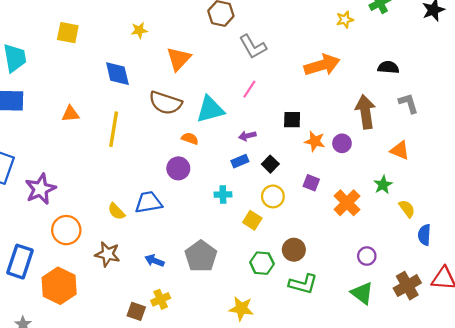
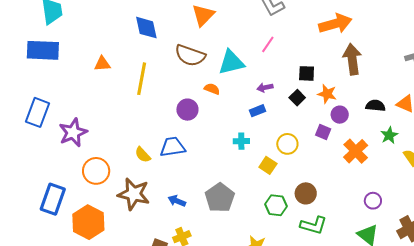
black semicircle: (388, 67) -> (375, 106), moved
brown arrow: (365, 112) -> (352, 59), moved
purple circle: (342, 143) -> (340, 115), moved
black square: (270, 164) -> (297, 98), moved
purple circle: (178, 168) -> (187, 110), moved
brown star: (108, 254) -> (134, 194), size x1.4

